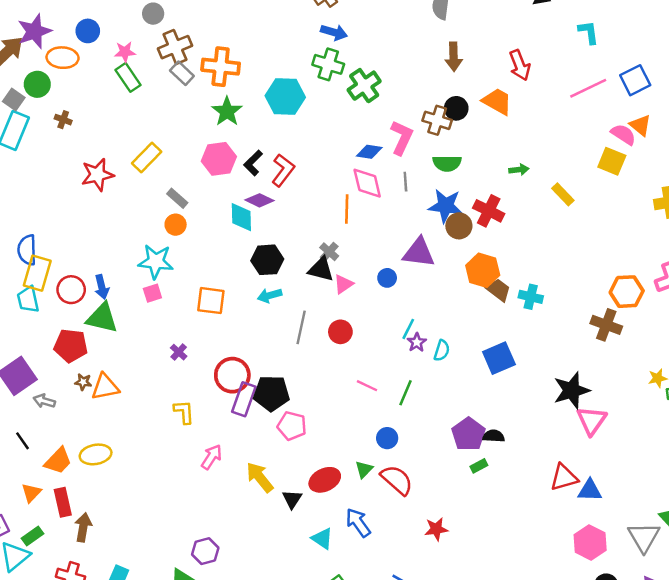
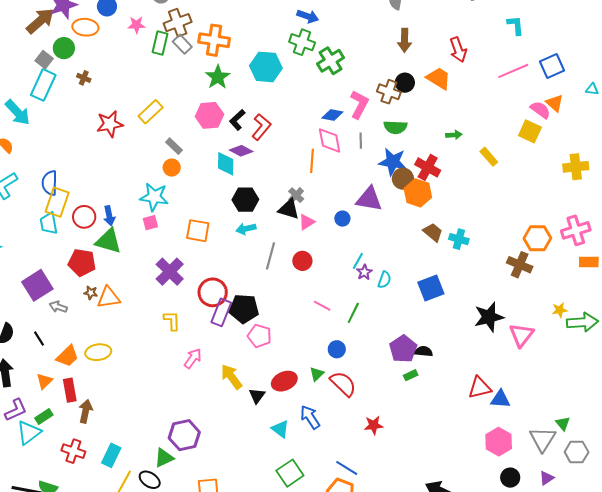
green rectangle: (128, 77) -> (160, 43), moved, turned 45
orange hexagon: (483, 270) -> (418, 193), moved
purple cross: (179, 352) -> (170, 272), size x2.0
pink triangle: (592, 421) -> (521, 335), moved
purple hexagon: (205, 551) -> (184, 435), size x1.4

